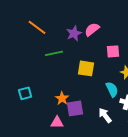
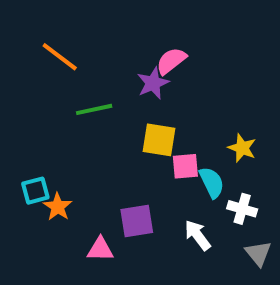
purple star: (74, 33) -> (153, 83), moved
pink square: (113, 51) -> (185, 166), moved
orange star: (62, 98) -> (58, 207), moved

